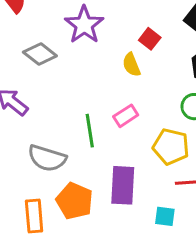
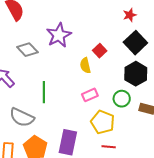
pink rectangle: (126, 116) -> (90, 95), moved
green line: (90, 131) -> (44, 92), moved

